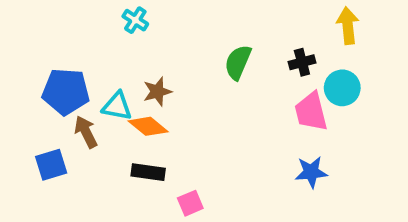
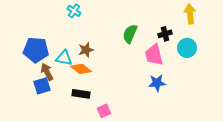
pink trapezoid: (311, 112) -> (154, 55), moved
blue square: (51, 165) -> (42, 86), moved
blue star: (311, 172) -> (157, 83), moved

